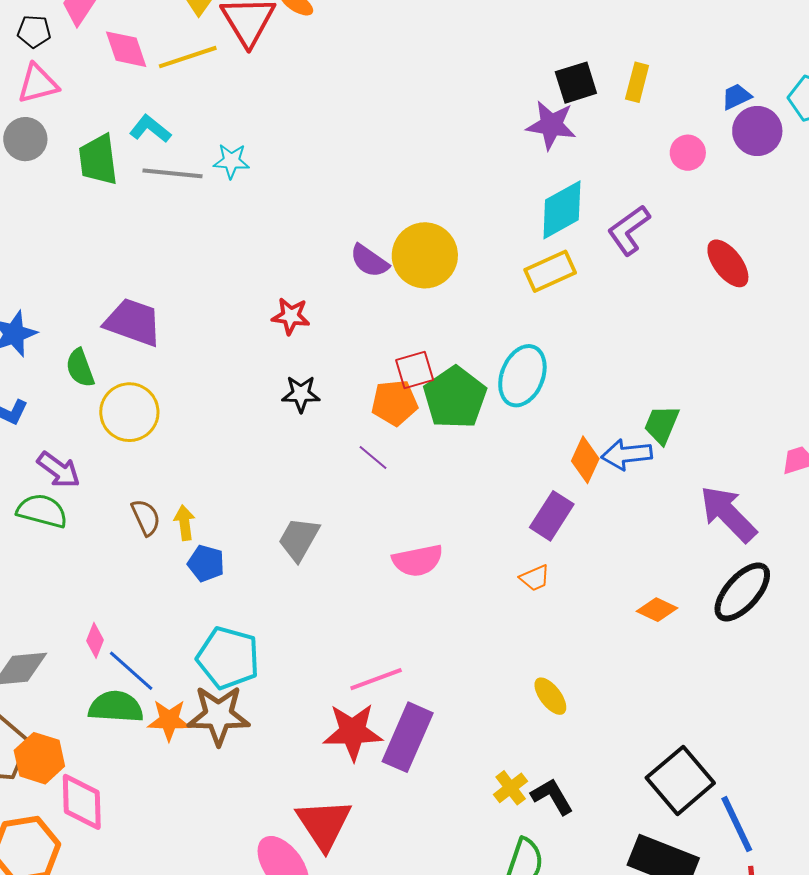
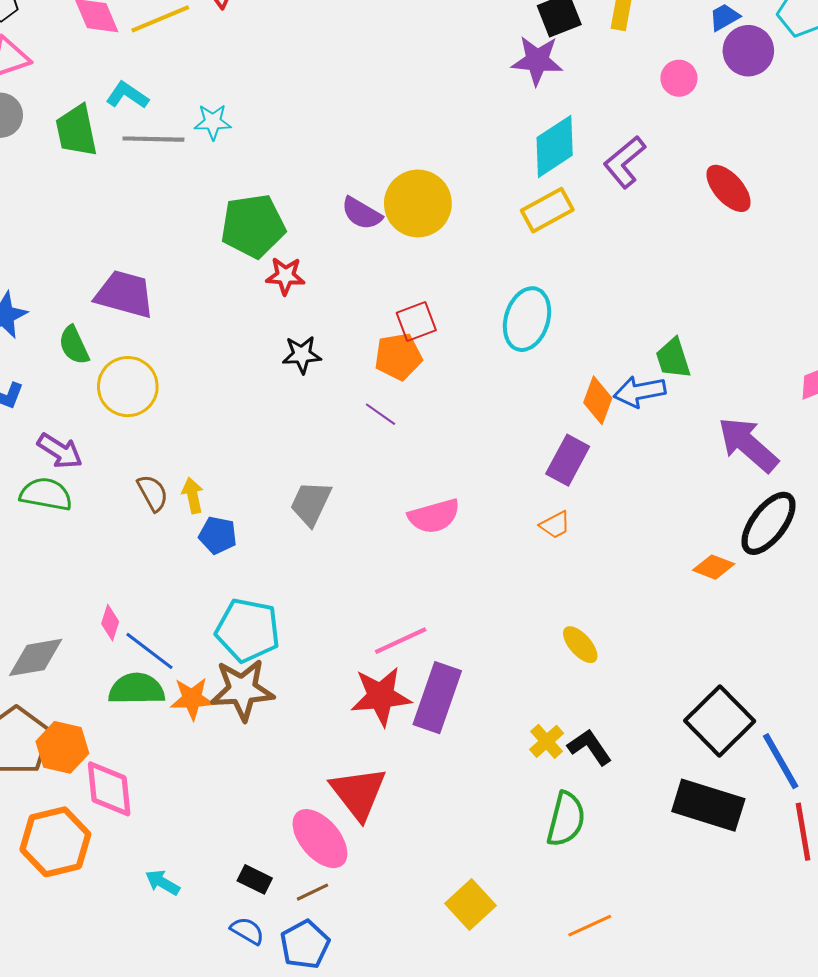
green pentagon: (455, 398) -> (253, 226), moved, turned 30
green trapezoid: (662, 425) -> (673, 358), turned -36
orange diamond: (657, 610) -> (714, 567), moved

